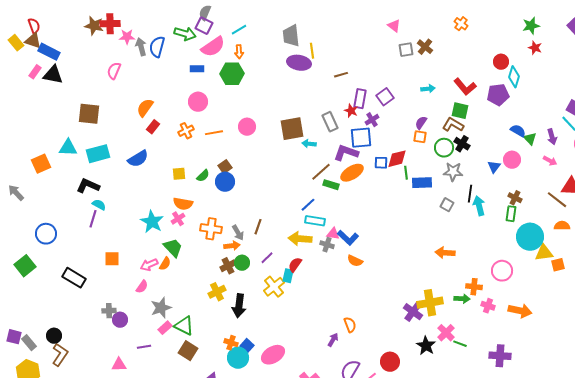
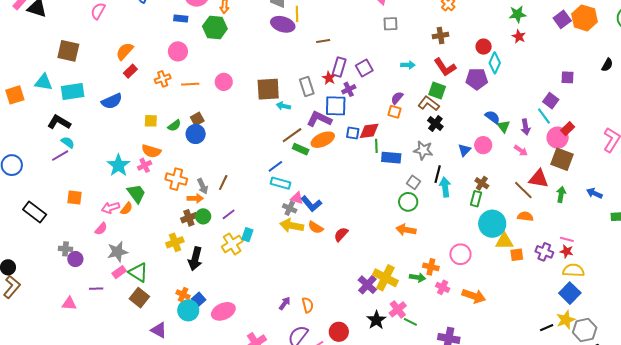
brown cross: (425, 47) -> (441, 35), moved, turned 35
green circle: (444, 148) -> (408, 202), moved
purple line: (93, 219) -> (60, 156), turned 36
yellow arrow: (300, 239) -> (292, 226), moved
red semicircle: (295, 265) -> (341, 234), moved
yellow cross: (430, 303) -> (385, 278), turned 30
orange semicircle: (350, 325) -> (308, 305), moved

